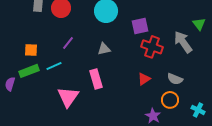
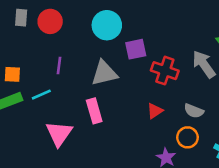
purple square: (140, 26) -> (136, 49), moved
purple line: (68, 43) -> (59, 66), turned -32
gray triangle: (104, 49) -> (104, 73), size x1.6

